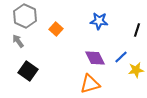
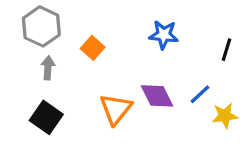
gray arrow: (18, 41) -> (48, 68), moved, turned 40
orange triangle: (90, 84) -> (116, 109), moved, turned -35

